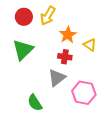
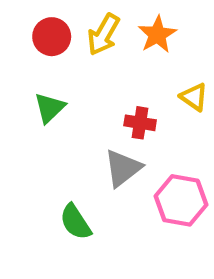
orange star: (68, 35) -> (157, 34), moved
green triangle: (23, 50) -> (50, 108), size x0.7

